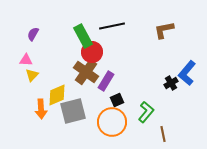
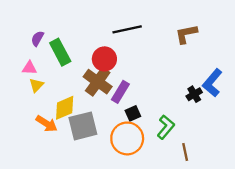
green rectangle: (83, 36) -> (60, 52), moved
orange arrow: (41, 109) -> (47, 124), turned -54

